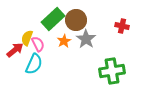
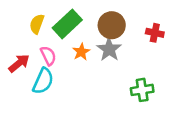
brown circle: (76, 20) -> (112, 25), moved
yellow semicircle: (27, 38) -> (37, 24), moved
green cross: (112, 71) -> (142, 90), size x0.7

